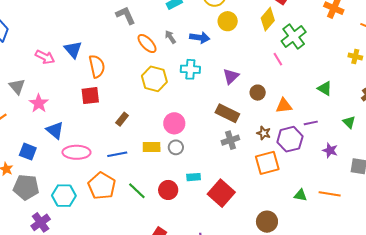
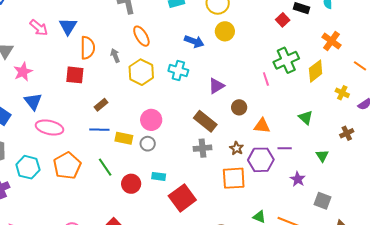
yellow diamond: (268, 19) -> (316, 71), moved
gray arrow: (170, 37) -> (115, 55), moved
blue line: (117, 154) -> (99, 130), moved
green line: (137, 191) -> (105, 167), moved

